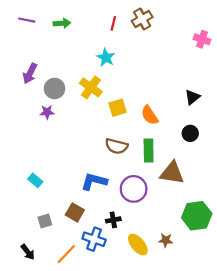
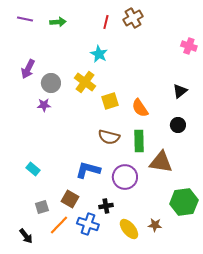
pink cross: (202, 39) -> (189, 46), moved
orange line: (66, 254) -> (59, 225), moved

